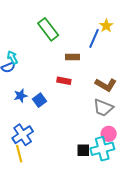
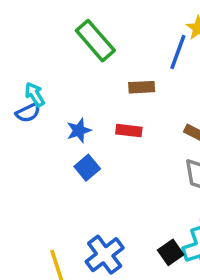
blue star: (21, 96) -> (79, 130), moved
blue cross: (23, 135) -> (105, 255), moved
black square: (83, 150) -> (171, 252), turned -32

